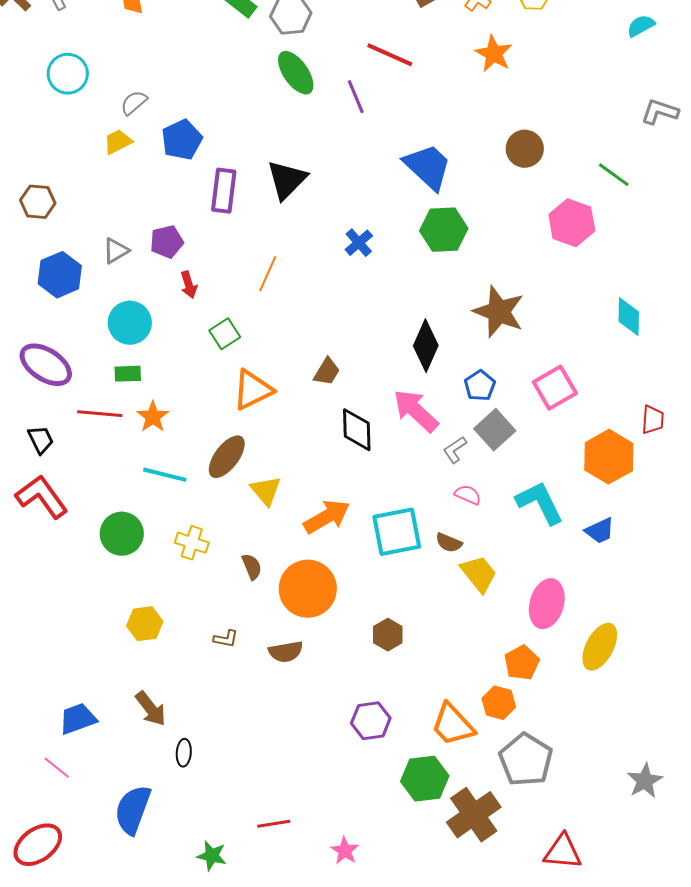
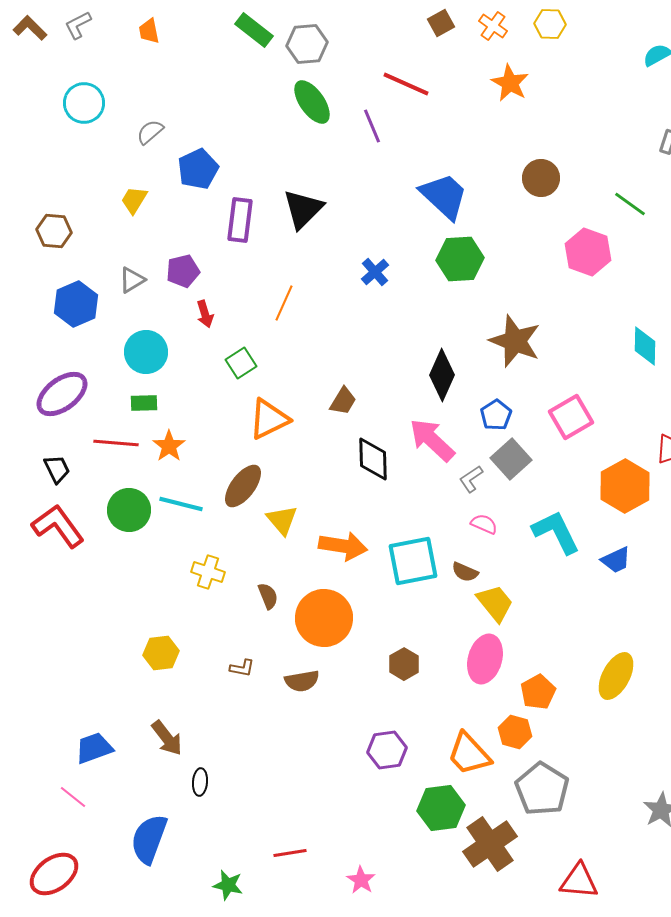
yellow trapezoid: (118, 142) -> (134, 200), moved, turned -32
purple ellipse: (46, 365) -> (62, 394), turned -70
orange arrow: (327, 517) -> (343, 546), turned 39
green circle: (122, 534) -> (129, 510), moved
pink ellipse: (547, 604) -> (485, 659), moved

